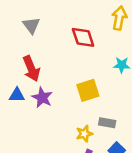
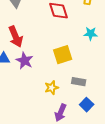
yellow star: (84, 134) -> (52, 88), moved

